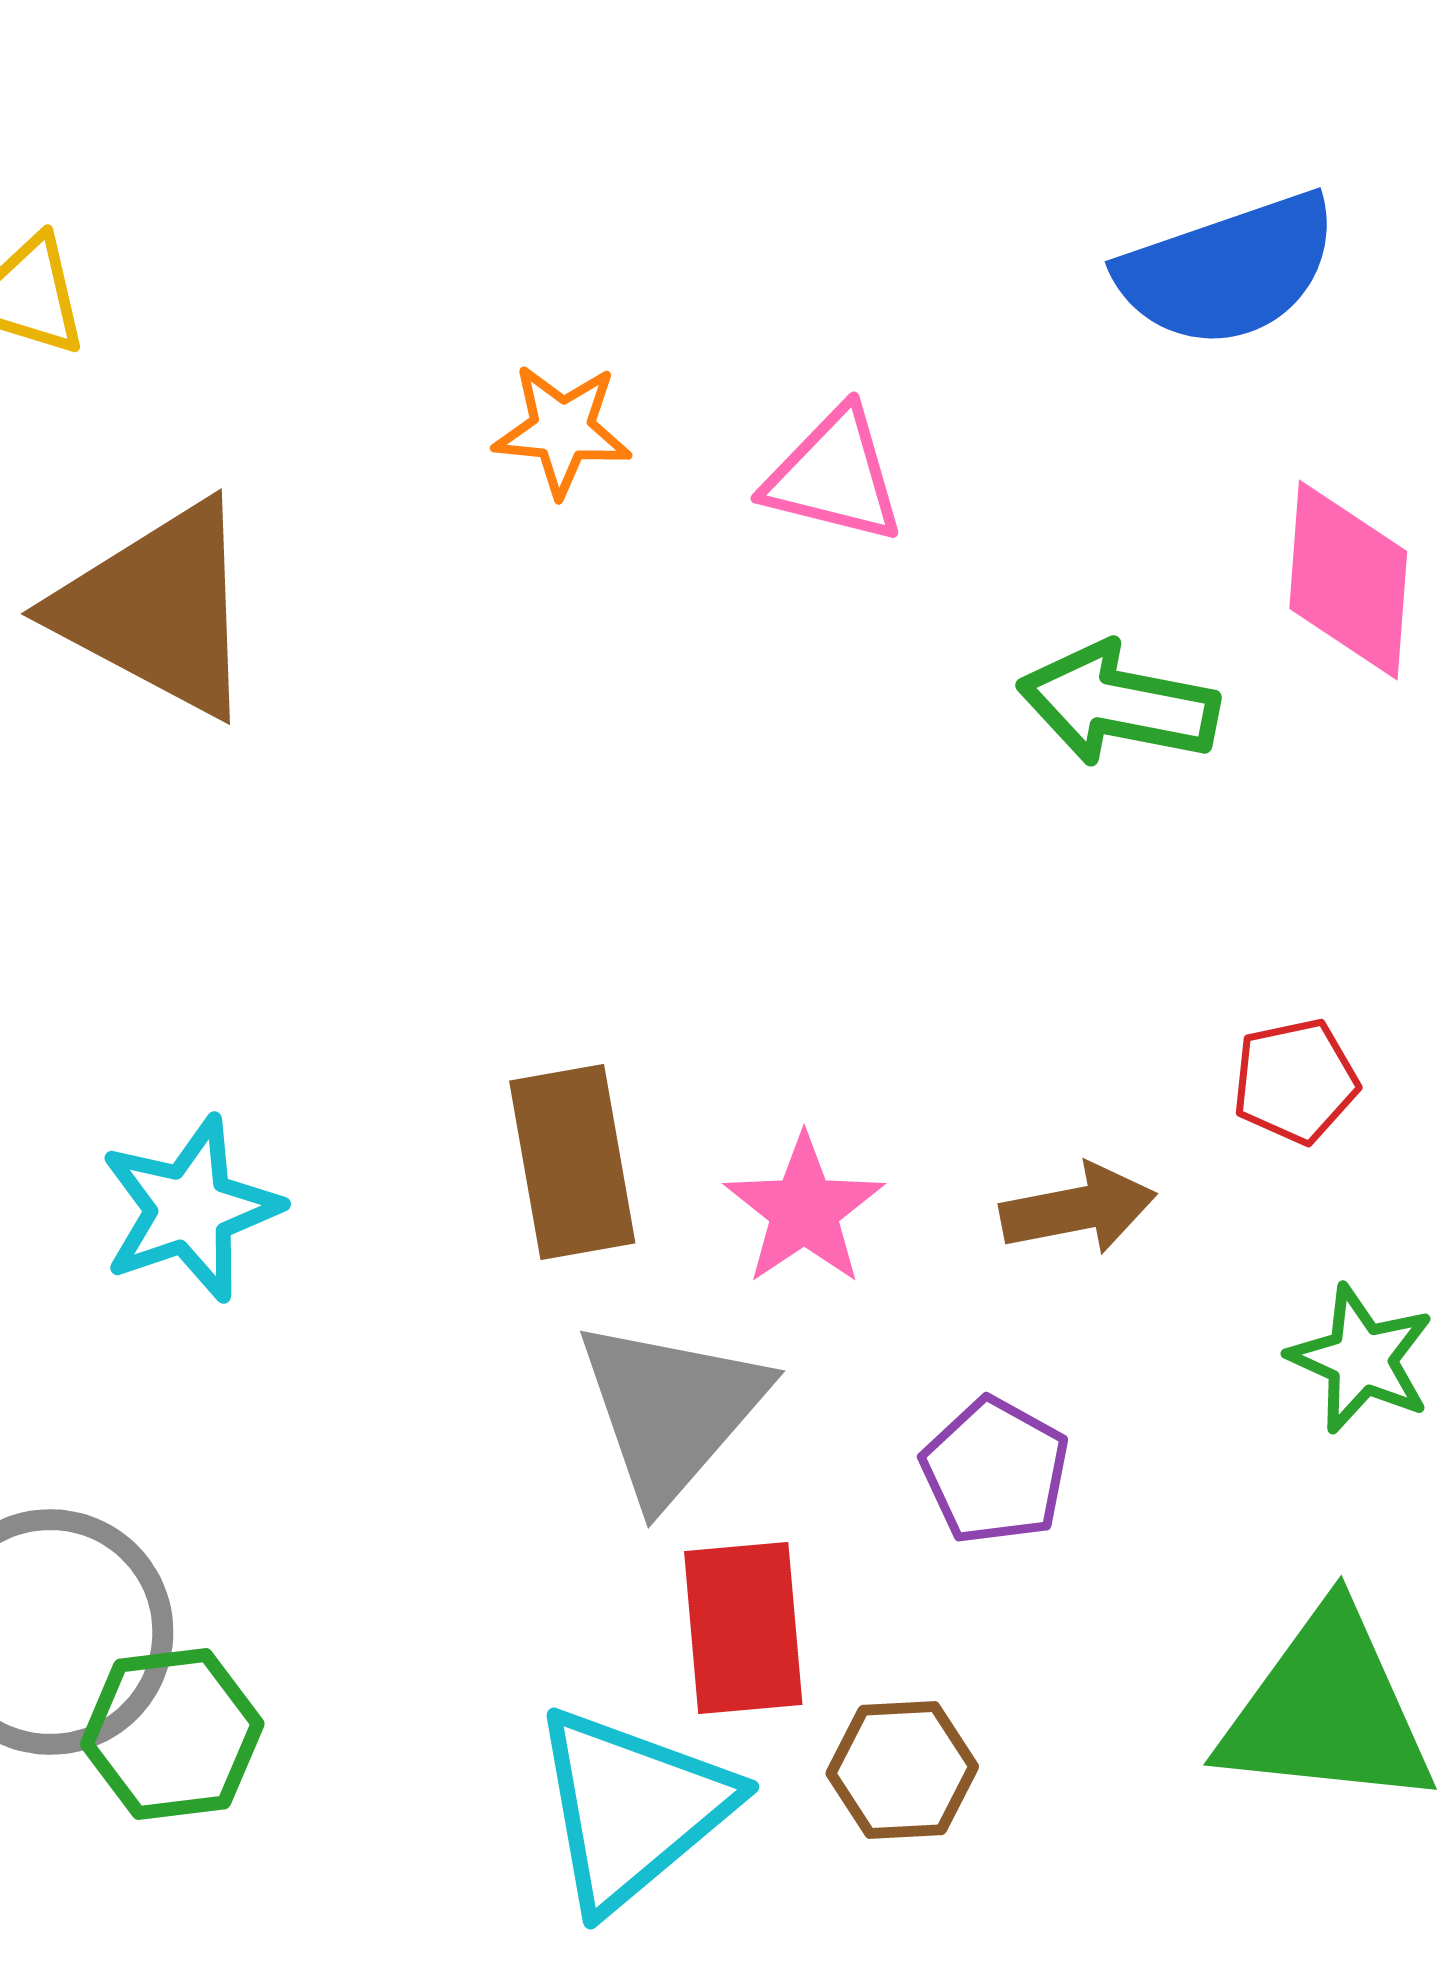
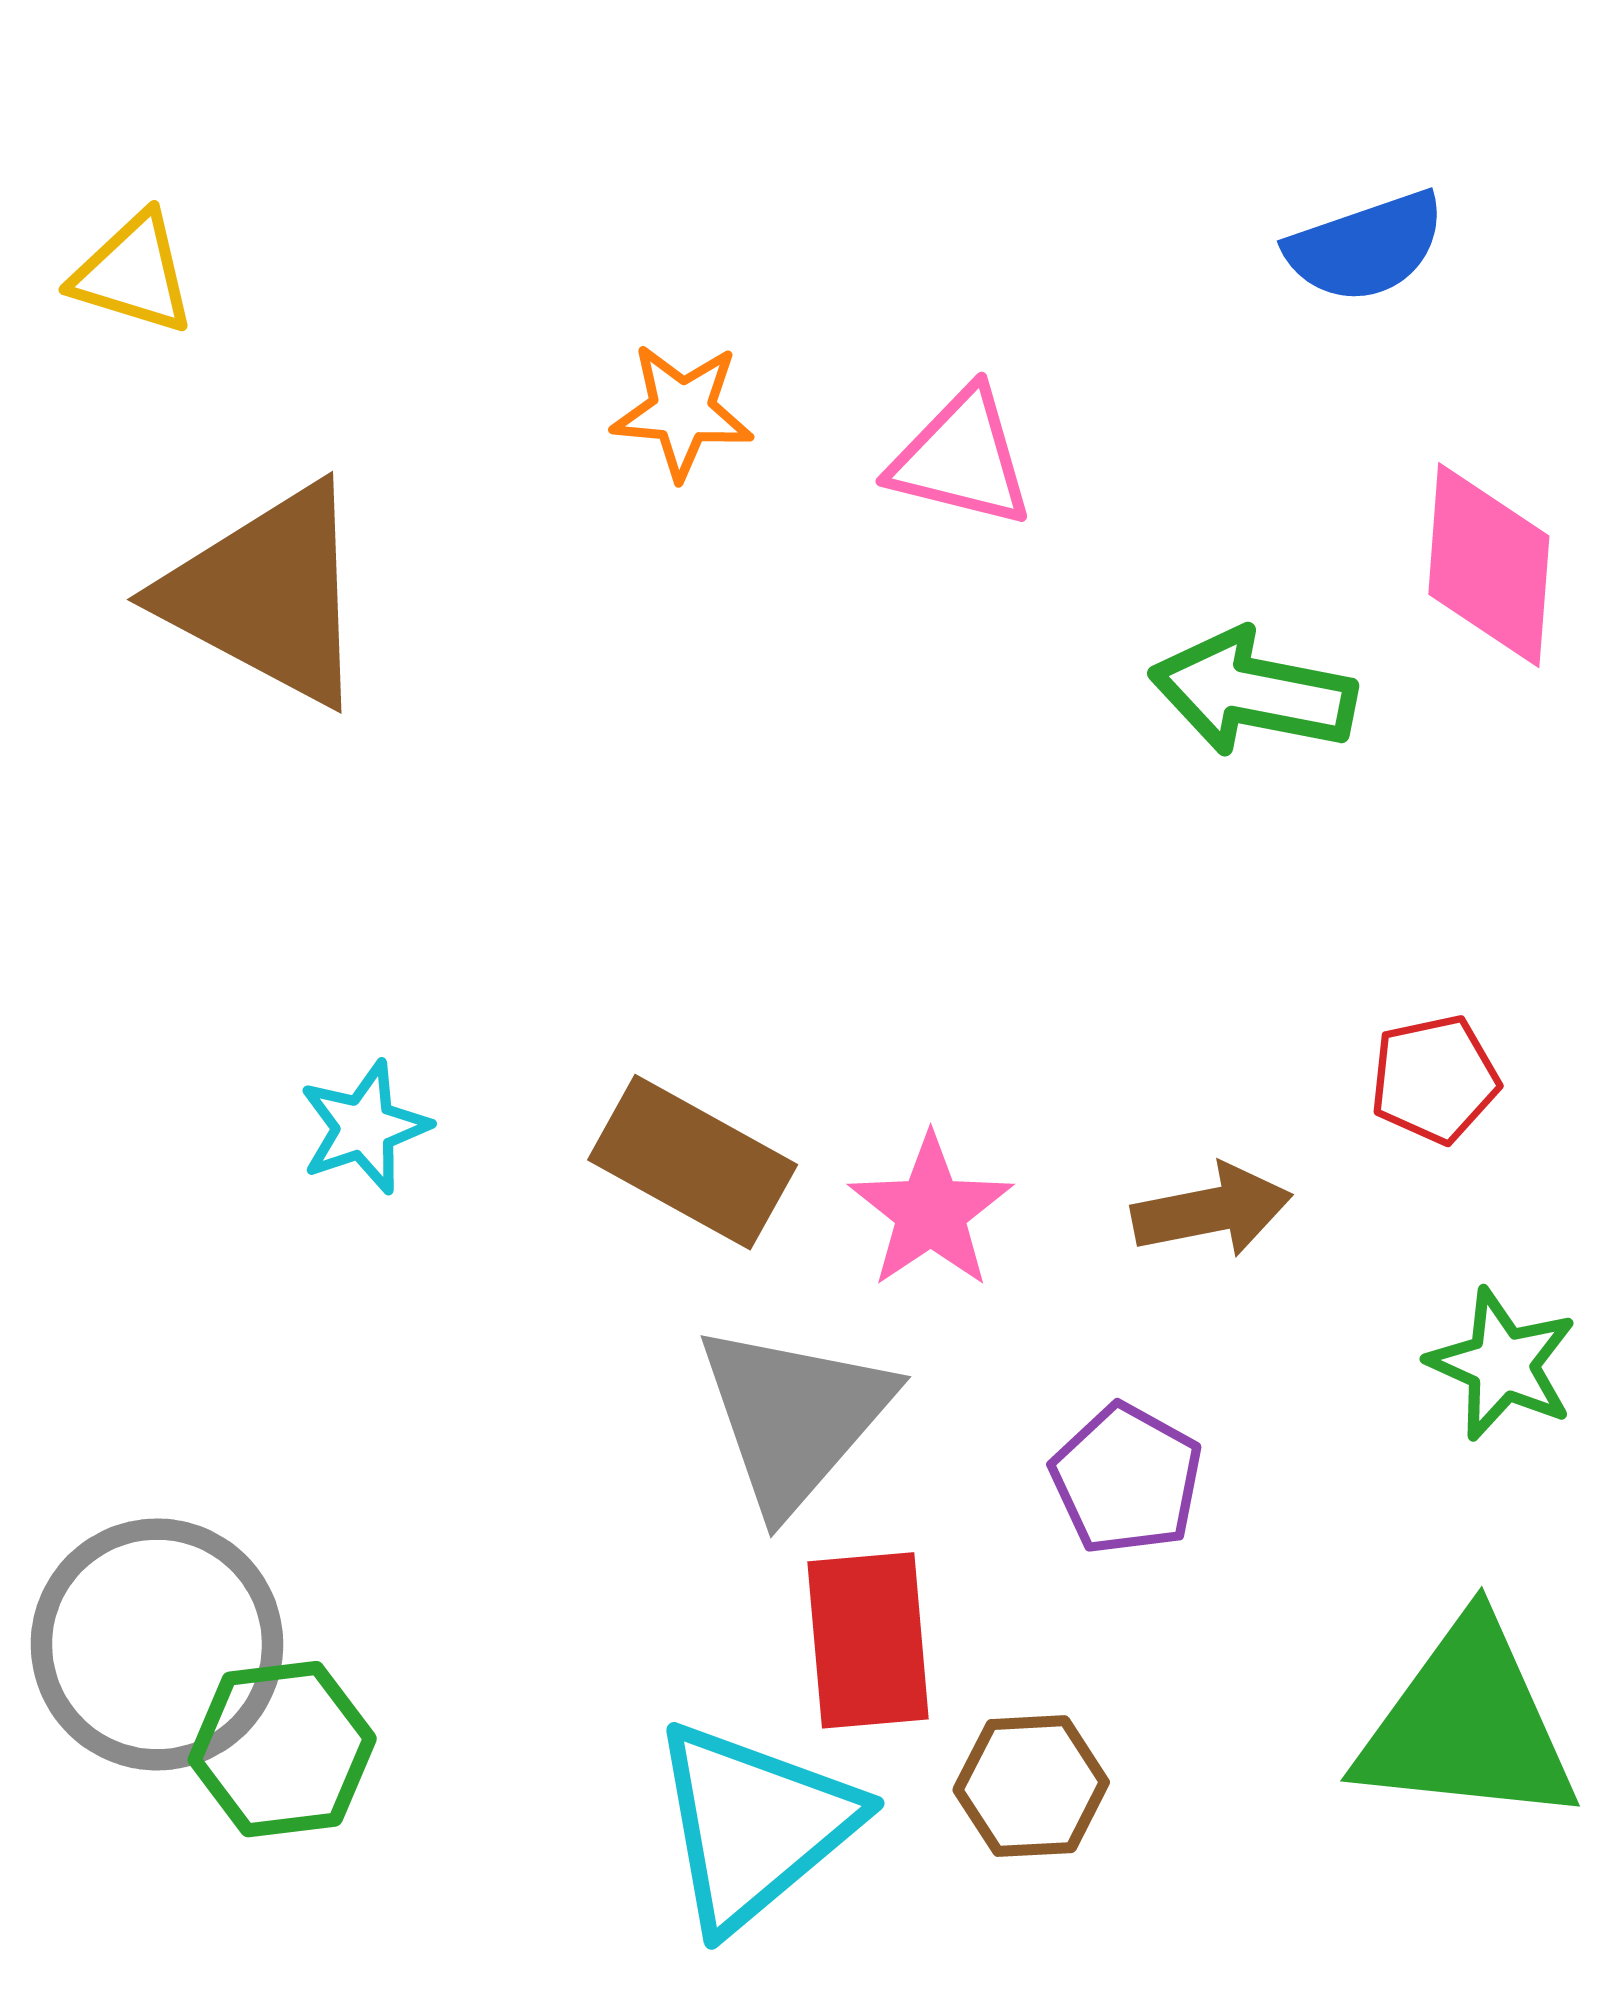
blue semicircle: (1228, 270) -> (1366, 247), size x0.7
brown rectangle: (572, 1162) -> (693, 1162), turned -51
cyan star: (190, 1209) -> (364, 1127), moved, size x0.7

